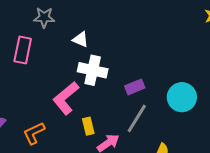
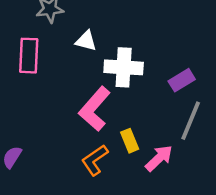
white triangle: (81, 39) -> (86, 41), moved
orange L-shape: (34, 133) -> (95, 160), moved

